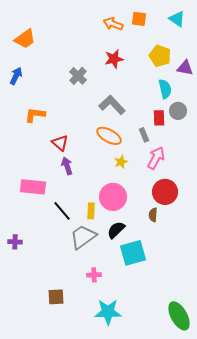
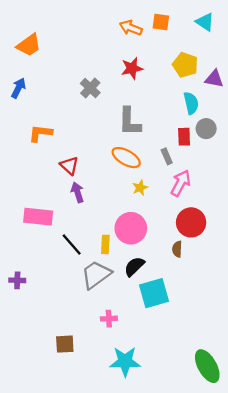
gray L-shape: (112, 105) -> (130, 122), turned -136

